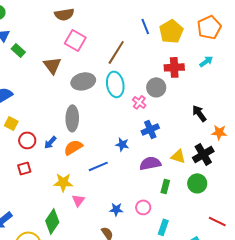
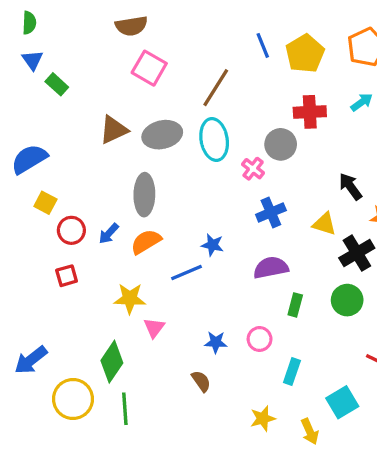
brown triangle: (52, 65) -> (114, 130), moved, turned 42
blue star: (122, 144) -> (212, 245), moved
yellow triangle: (178, 156) -> (324, 224), moved

